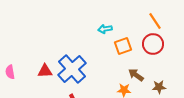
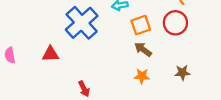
blue cross: (72, 69) -> (82, 23), moved
brown arrow: (136, 75) -> (143, 49), moved

